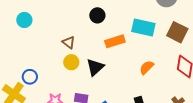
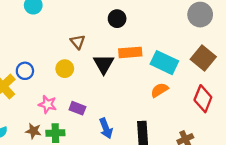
cyan rectangle: (143, 28) -> (164, 63), moved
yellow circle: (71, 62) -> (65, 69), moved
black triangle: (95, 67) -> (104, 64), moved, turned -30

